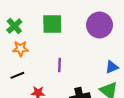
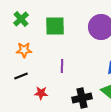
green cross: (14, 26) -> (21, 19), moved

